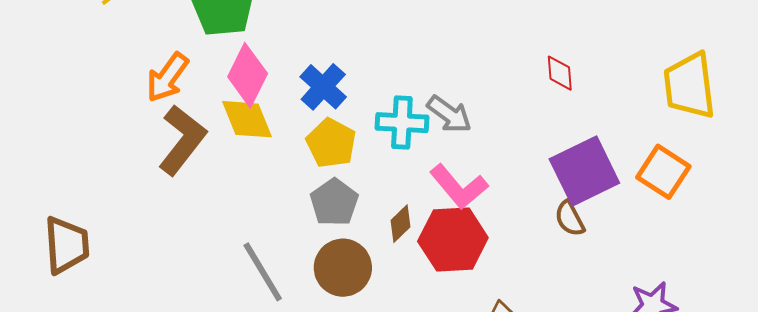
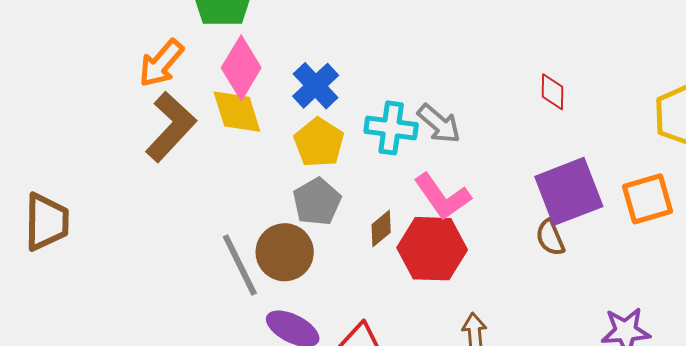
orange square: (663, 172) -> (648, 199), turned 36
brown circle: (343, 268) -> (285, 252), moved

